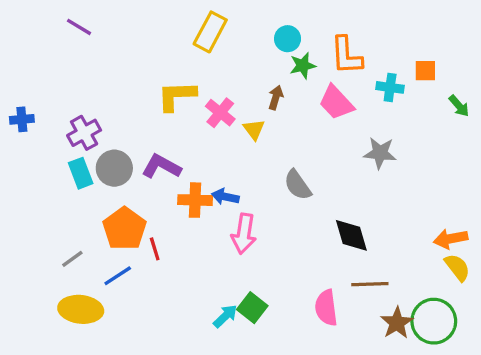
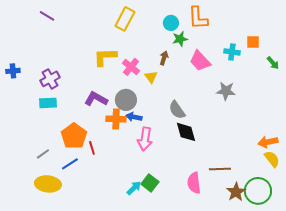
orange L-shape: (346, 55) -> (198, 18), moved
gray circle: (114, 168) -> (126, 100), moved
cyan rectangle: (81, 173) -> (48, 103), turned -72
black diamond: (351, 235) -> (186, 132), moved

